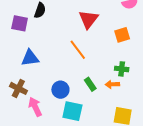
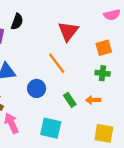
green cross: (122, 69) -> (103, 73), moved
blue circle: (60, 90) -> (37, 88), moved

